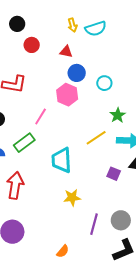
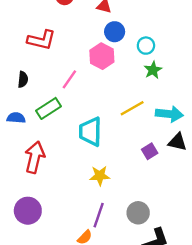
green star: (118, 115) -> (153, 70), moved
purple square: (114, 174) -> (150, 151), turned 32
gray circle: (121, 220) -> (138, 213), moved
purple line: (94, 224) -> (99, 215), moved

